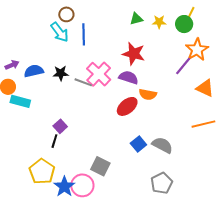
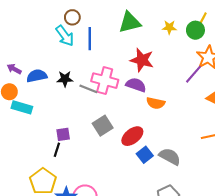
green triangle: (136, 19) -> (130, 22), moved, size x1.6
purple arrow: (12, 65) -> (14, 69), turned -128
pink cross: (99, 74) -> (105, 81), turned -30
red ellipse: (127, 106) -> (132, 136), moved
purple square: (60, 126) -> (63, 134), turned 32
gray square: (100, 166) -> (103, 126), moved, turned 30

